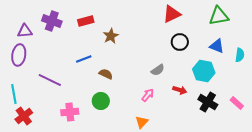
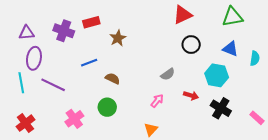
purple cross: (52, 21) -> (64, 31), moved
purple ellipse: (19, 55) -> (34, 58), moved
cyan line: (14, 94) -> (21, 83), moved
pink rectangle: (237, 103) -> (257, 118), moved
pink cross: (70, 112) -> (74, 119), turned -30

